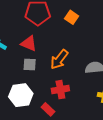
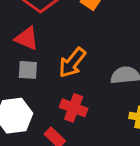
red cross: (60, 90) -> (74, 108), turned 30

